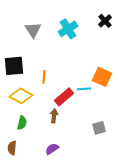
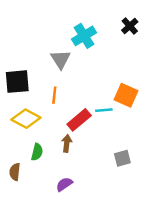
gray triangle: (33, 30) -> (61, 59), moved
green semicircle: (22, 123) -> (37, 152), moved
brown semicircle: (12, 148) -> (15, 172), moved

